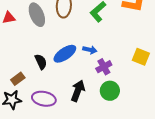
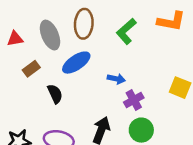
blue ellipse: (65, 54) -> (76, 63), moved
brown rectangle: (18, 79) -> (31, 69), moved

